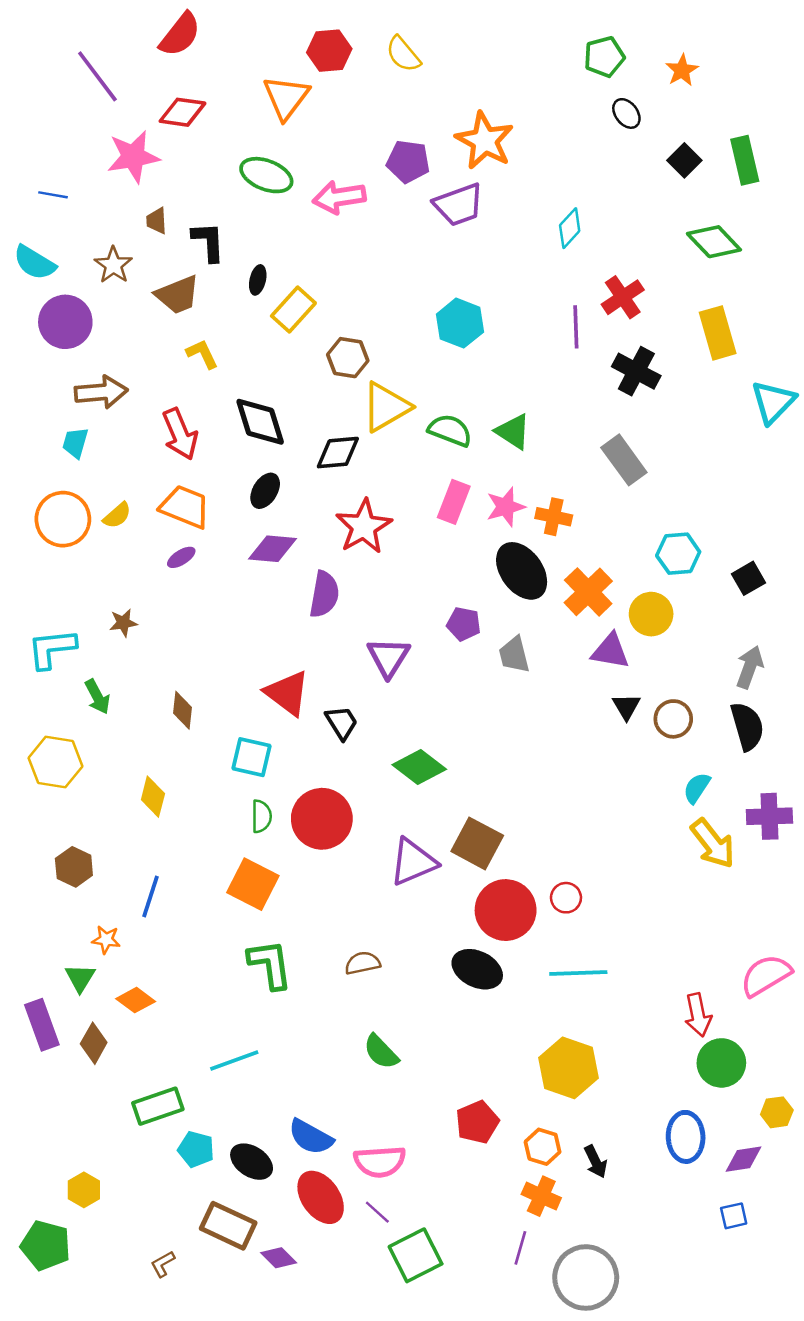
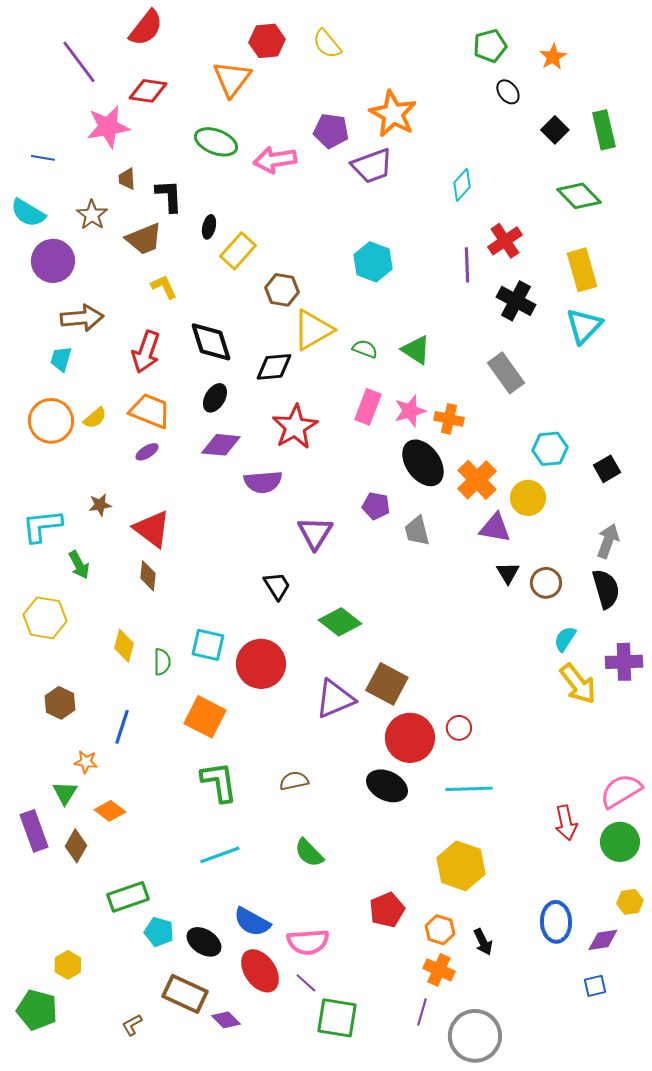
cyan triangle: (773, 402) -> (584, 326), moved
green semicircle: (450, 430) -> (365, 349), size x0.7
red arrow: (180, 434) -> (146, 352), turned 42
purple semicircle: (324, 594) -> (263, 482), turned 75
red triangle: (287, 693) -> (152, 529), moved
cyan square: (252, 757) -> (208, 645), moved
green semicircle: (261, 816) -> (162, 662), moved
cyan line: (234, 1060) -> (220, 855), moved
green circle: (721, 1063) -> (620, 842), moved
green square: (416, 1255) -> (337, 1018), turned 36

